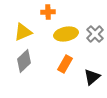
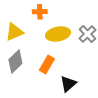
orange rectangle: (65, 64) -> (47, 64), moved
black triangle: (92, 77) -> (68, 84), moved

